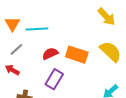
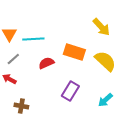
orange rectangle: (77, 55) -> (74, 52), moved
purple rectangle: (54, 79) -> (70, 91), moved

